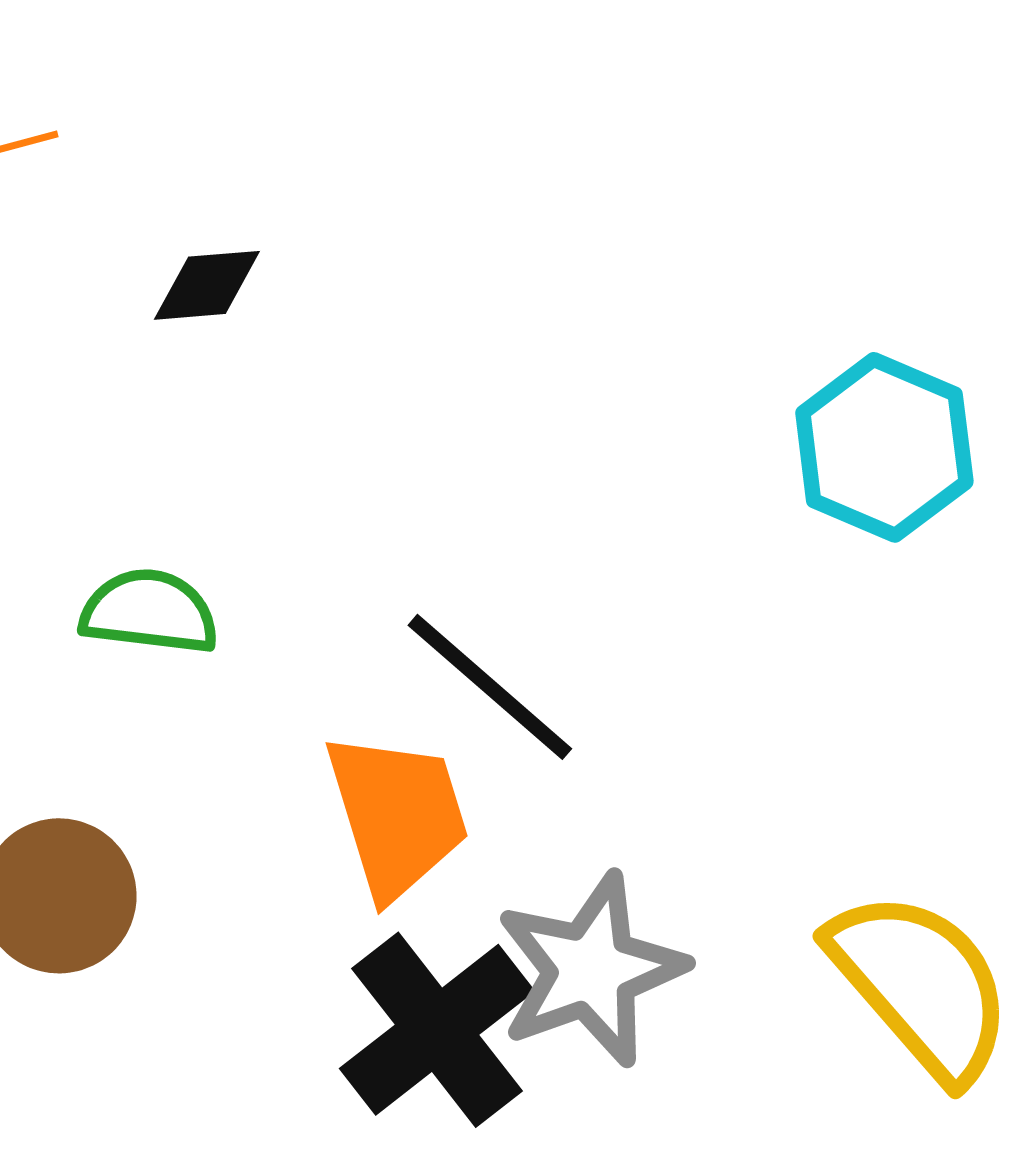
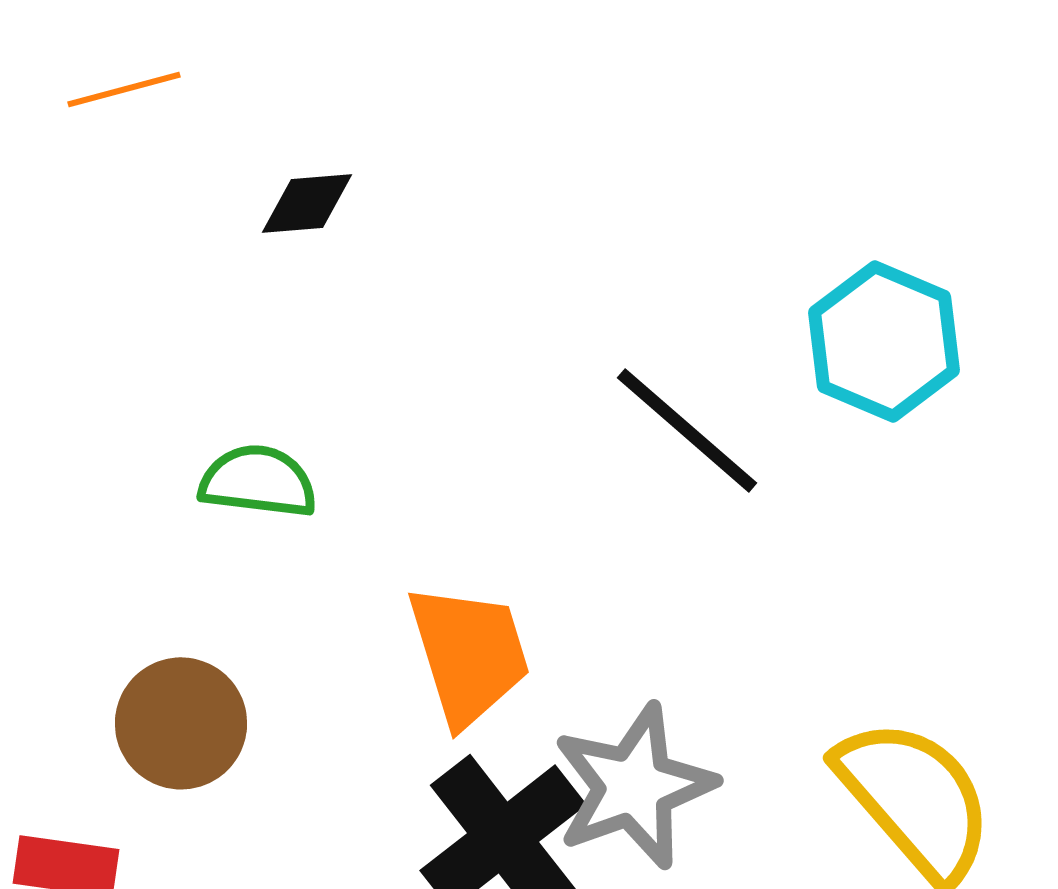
black line: (490, 687) -> (687, 430), moved

